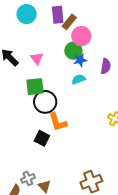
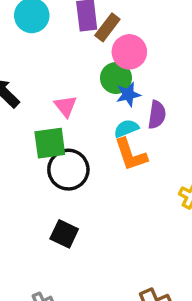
pink triangle: (37, 58) -> (66, 106), moved
purple semicircle: (106, 66) -> (157, 115), moved
orange L-shape: (58, 122) -> (131, 155), moved

